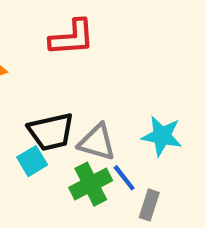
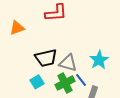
cyan star: (162, 136) -> (99, 60), turned 30
cyan square: (32, 161) -> (37, 82), moved

